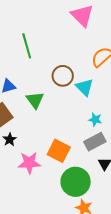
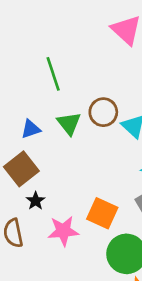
green triangle: (35, 100) -> (69, 123), moved

